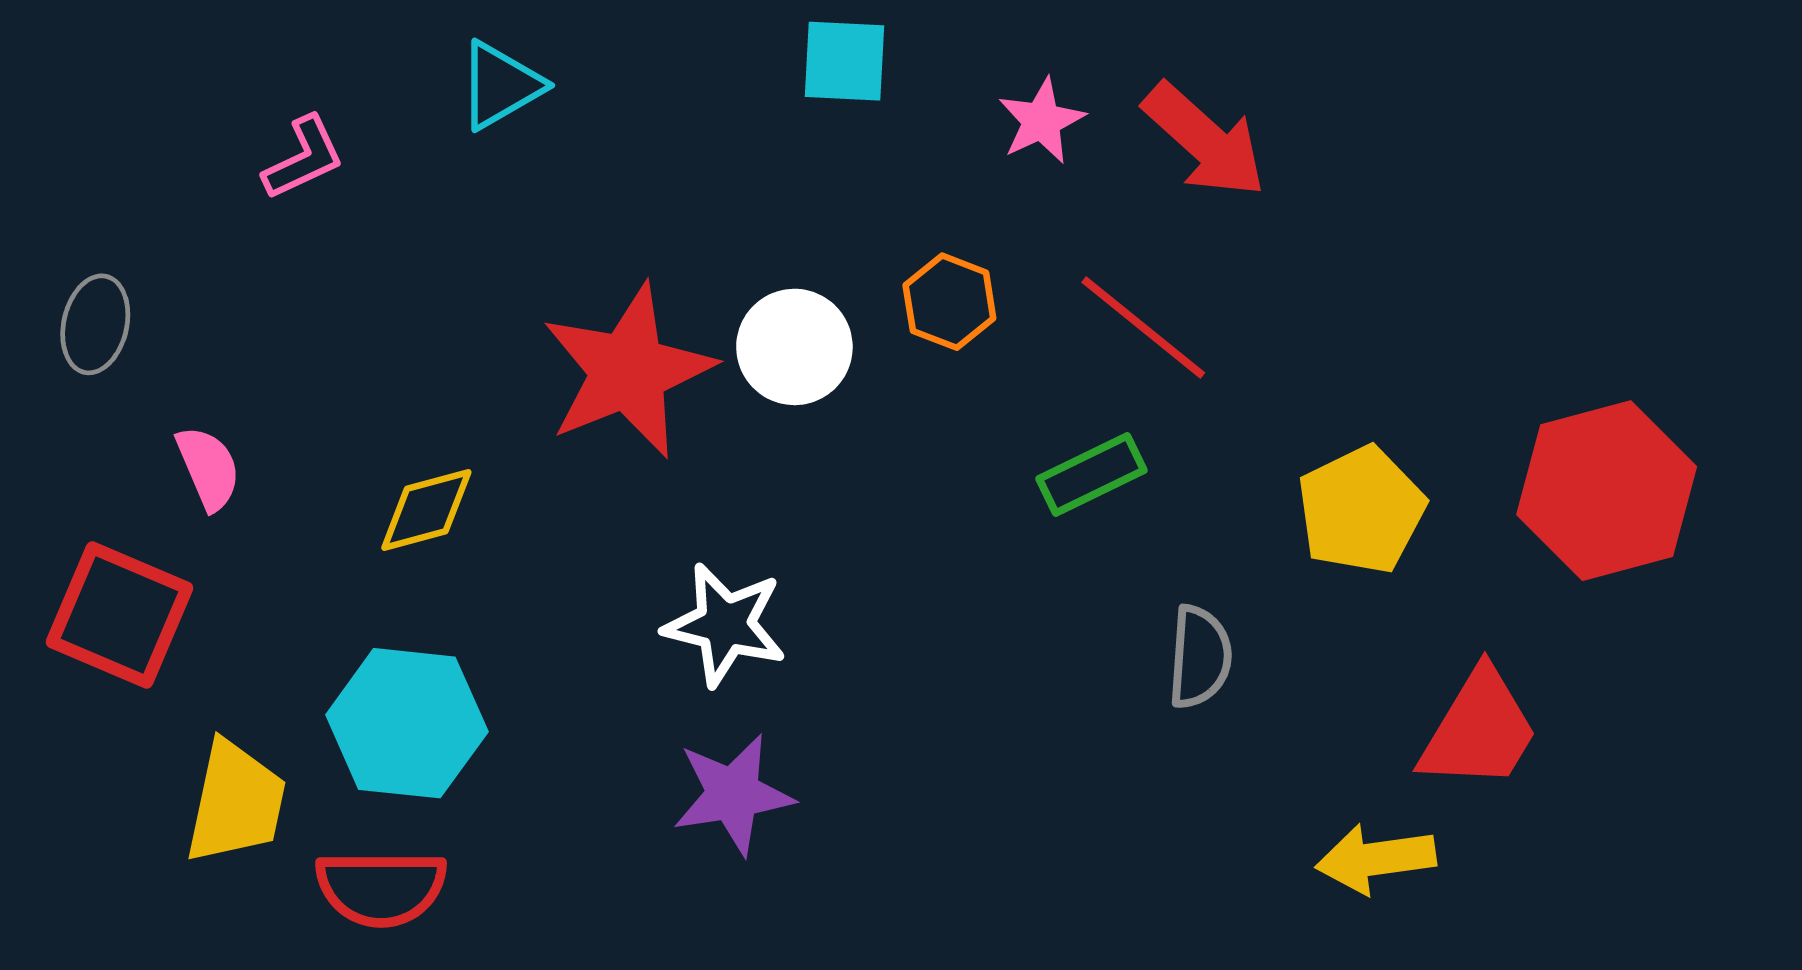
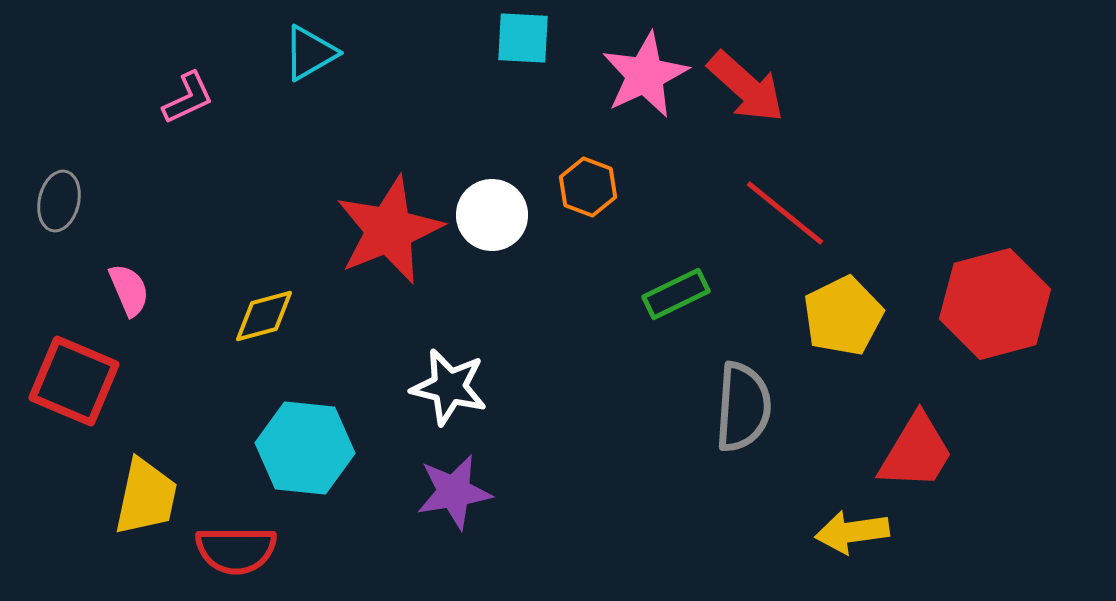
pink star: (1041, 121) -> (645, 75), size x1.6
red line: (1143, 328) -> (785, 213), moved
gray semicircle: (1200, 657) -> (743, 407), size x1.4
cyan hexagon: (407, 723) -> (305, 448), moved

